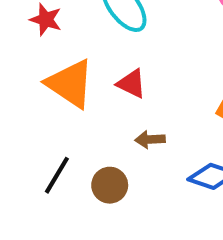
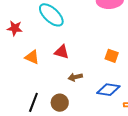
orange triangle: (70, 84) -> (32, 57), size x0.6

